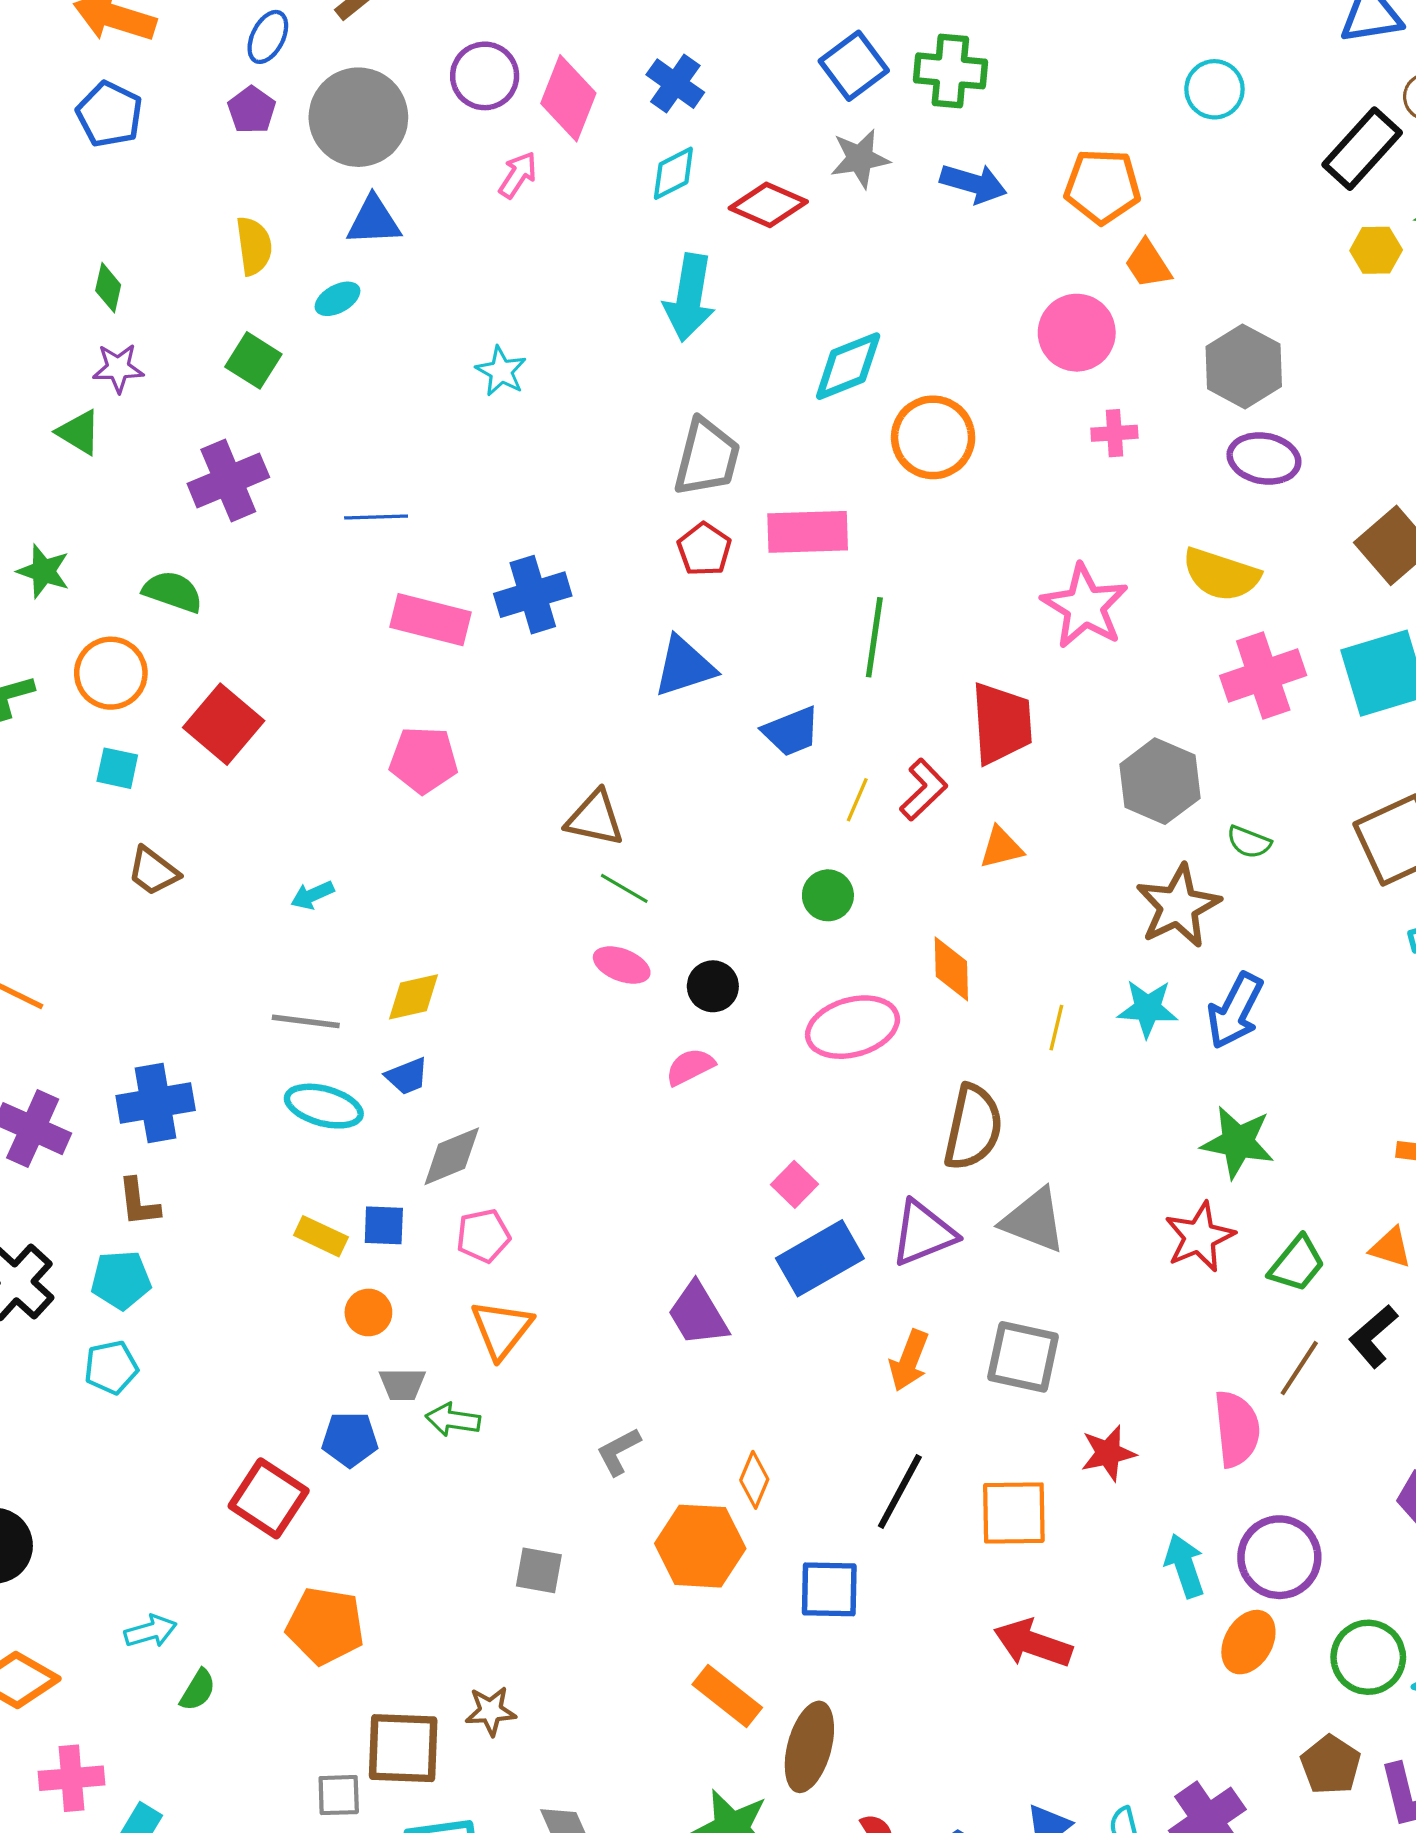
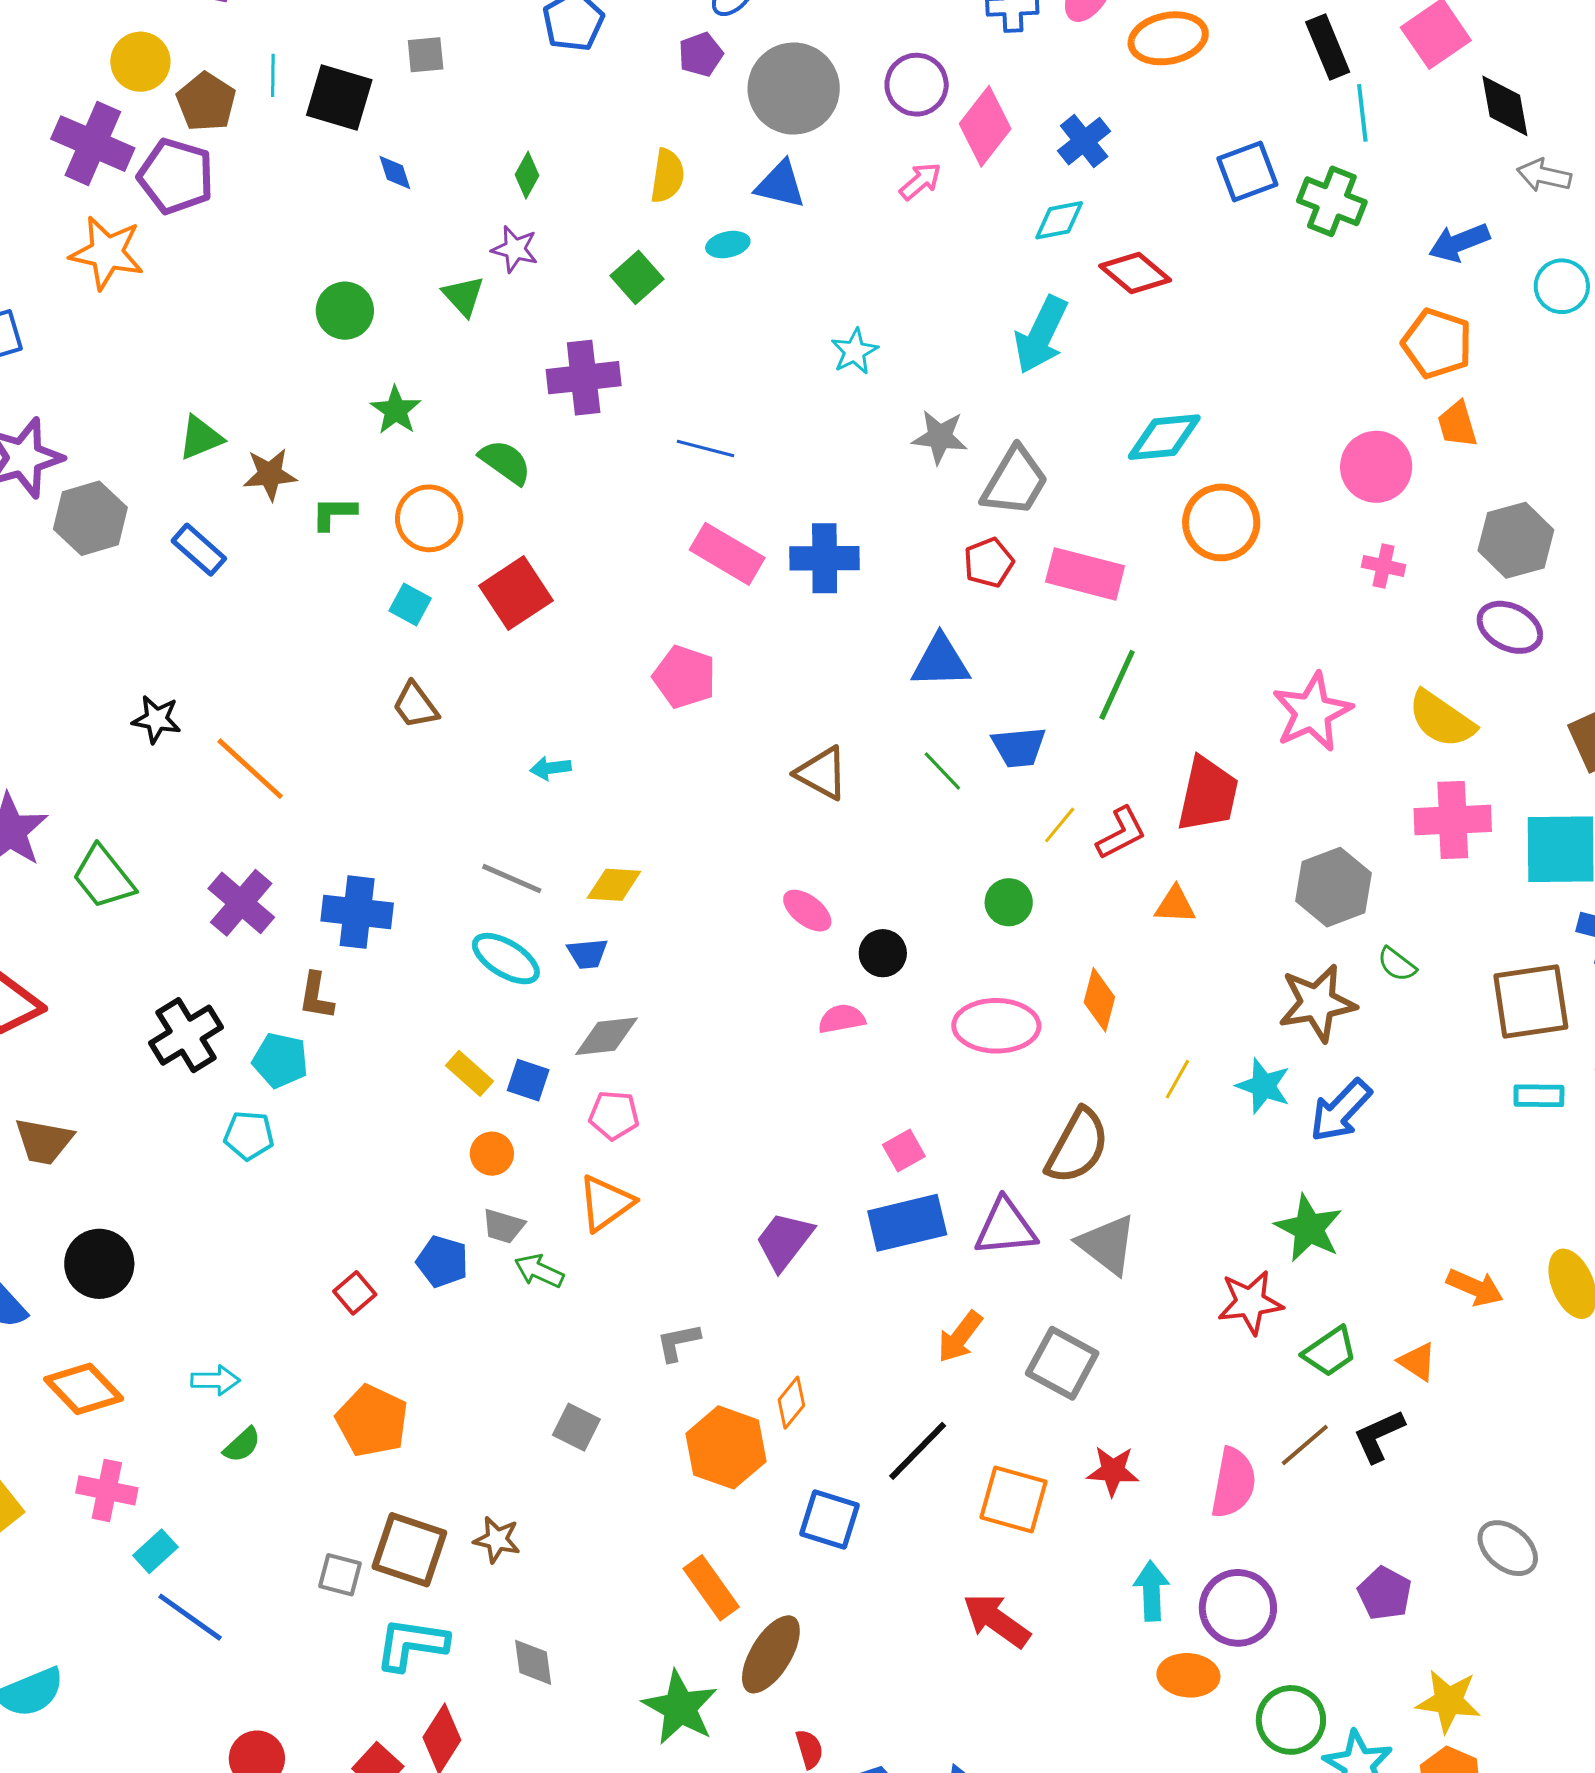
gray star: (860, 159) -> (940, 437), moved
blue arrow: (973, 183) -> (1459, 243), moved, turned 126
green line: (624, 888) -> (942, 771), moved
purple trapezoid: (698, 1314) -> (784, 1241), turned 52
red square: (269, 1498) -> (355, 1293), size x0.6
orange ellipse: (1248, 1642) -> (1188, 1675), turned 48

